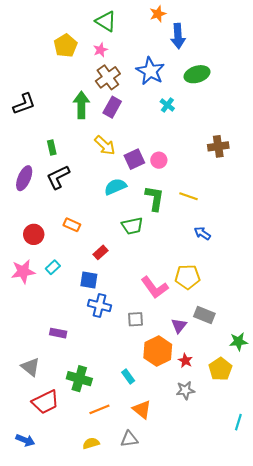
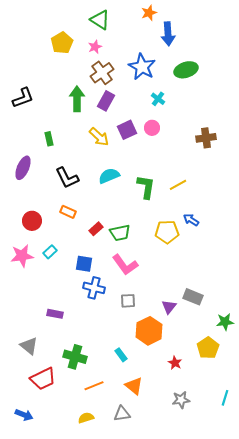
purple square: (134, 159) -> (127, 130), moved
pink circle: (159, 160) -> (152, 128), moved
black L-shape: (58, 177) -> (67, 178), moved, turned -90
yellow line: (189, 196) -> (178, 185), turned -48
green trapezoid: (132, 226) -> (120, 233), moved
red rectangle: (101, 252) -> (96, 229), moved
yellow pentagon: (187, 277) -> (167, 232), moved
pink L-shape: (155, 287) -> (125, 265), moved
red star: (185, 361) -> (175, 363), moved
gray star: (185, 390) -> (181, 400), moved

